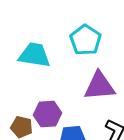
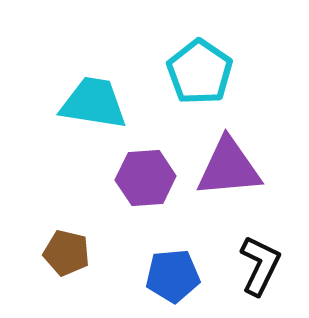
purple hexagon: (47, 114) -> (146, 178), moved

